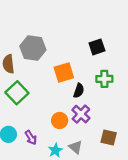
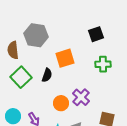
black semicircle: (79, 91) -> (47, 75), moved

